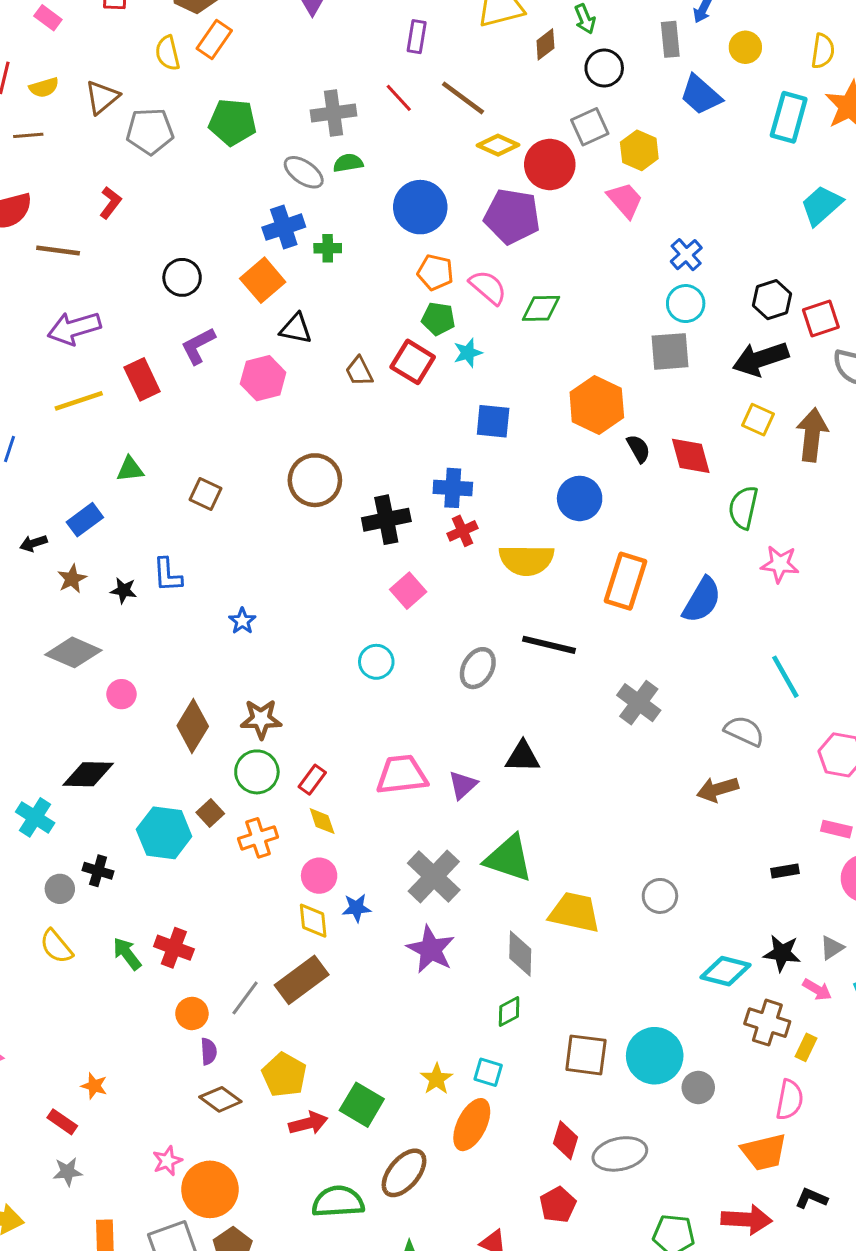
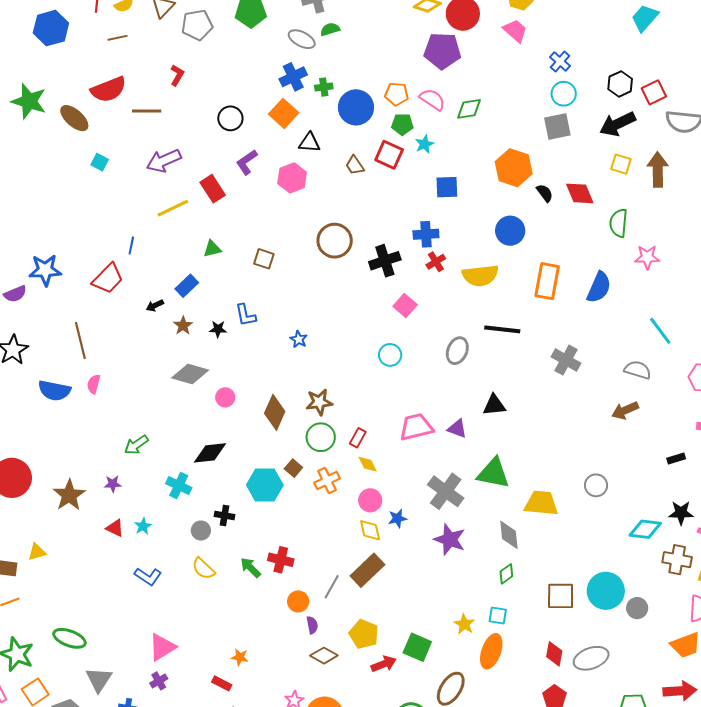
blue circle: (420, 207) -> (356, 107), moved
purple triangle: (463, 785) -> (457, 429), turned -50

